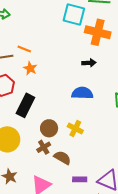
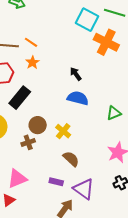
black arrow: (89, 63) -> (76, 74), moved, turned -136
brown semicircle: (62, 158) -> (71, 159), moved

